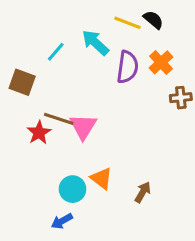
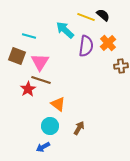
cyan line: (56, 52) -> (29, 36), moved, turned 64
pink triangle: (83, 127) -> (40, 62), moved
orange triangle: (101, 178) -> (58, 104), moved
brown arrow: (143, 192) -> (79, 128), moved

